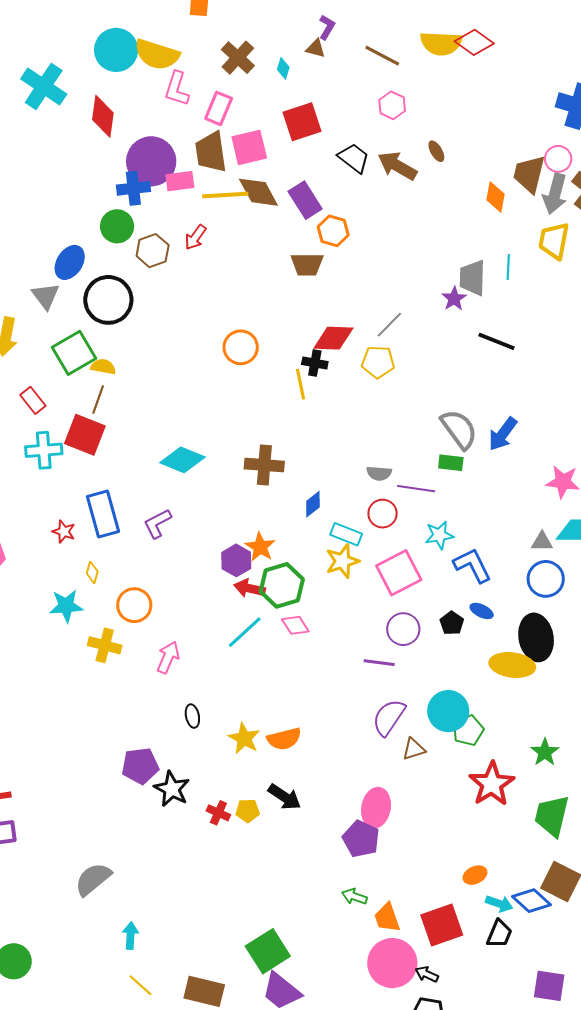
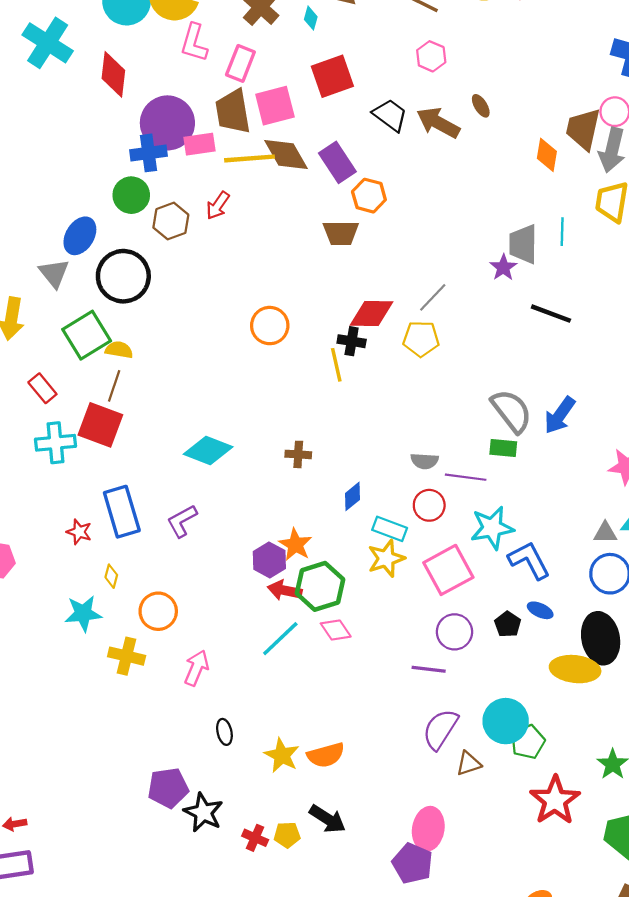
brown cross: (264, 465) -> (298, 454), size x0.6
cyan star: (439, 535) -> (492, 528), size x1.4

